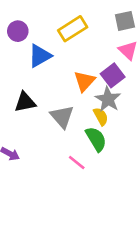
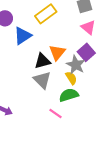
purple square: (113, 75) -> (86, 52), moved
black triangle: (25, 102) -> (43, 61), moved
green semicircle: (96, 139) -> (69, 95), turned -72

